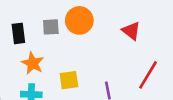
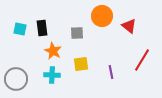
orange circle: (79, 20) -> (102, 16), moved
gray square: (51, 27) -> (77, 33), moved

